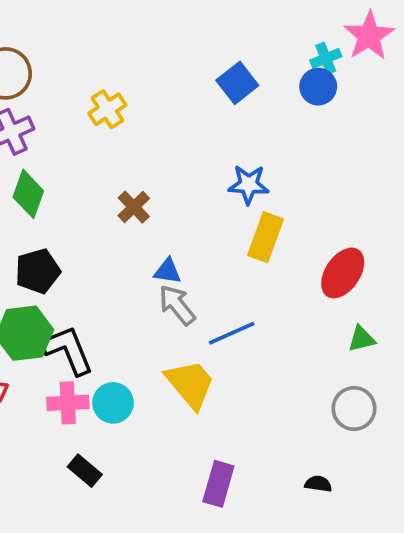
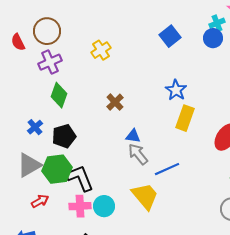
blue star: (249, 184) -> (176, 90), turned 30

